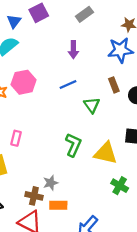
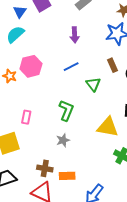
green L-shape: (73, 145) -> (66, 110), moved
gray star: (51, 183) -> (63, 140), moved

